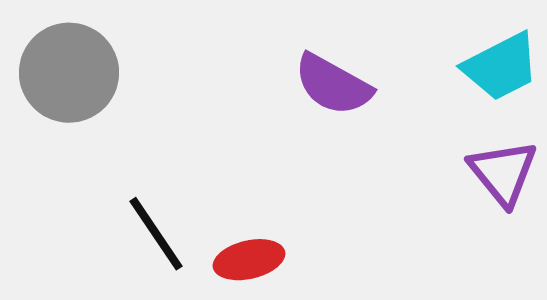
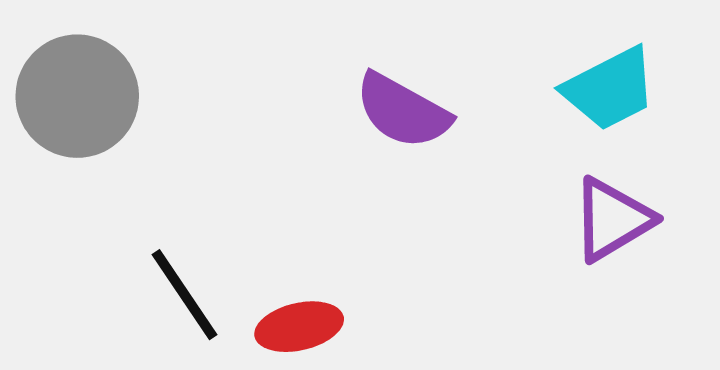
purple triangle: (503, 173) -> (612, 219), turned 38

